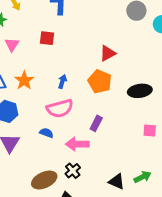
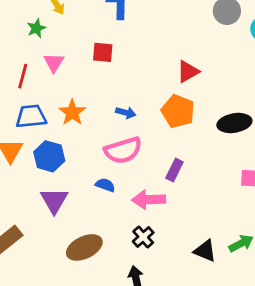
blue arrow: (62, 82) -> (126, 113), turned 88
brown ellipse: (44, 180) -> (84, 247), moved

